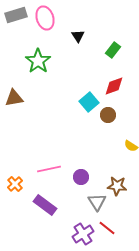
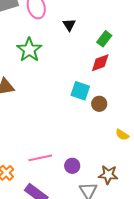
red diamond: (114, 86) -> (100, 63), moved
cyan square: (89, 102) -> (80, 91), turned -30

